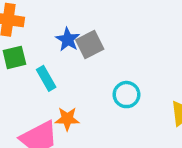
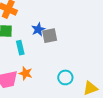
cyan circle: (126, 95) -> (65, 77), moved

